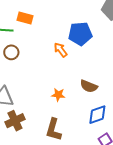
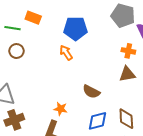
blue pentagon: (80, 34) -> (75, 28), moved
orange star: (58, 95) -> (61, 109), moved

